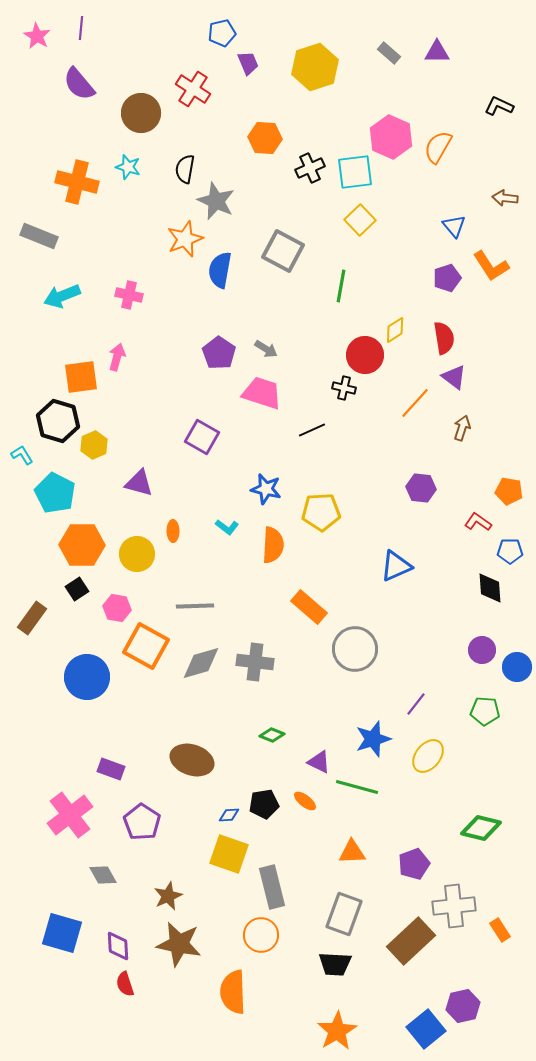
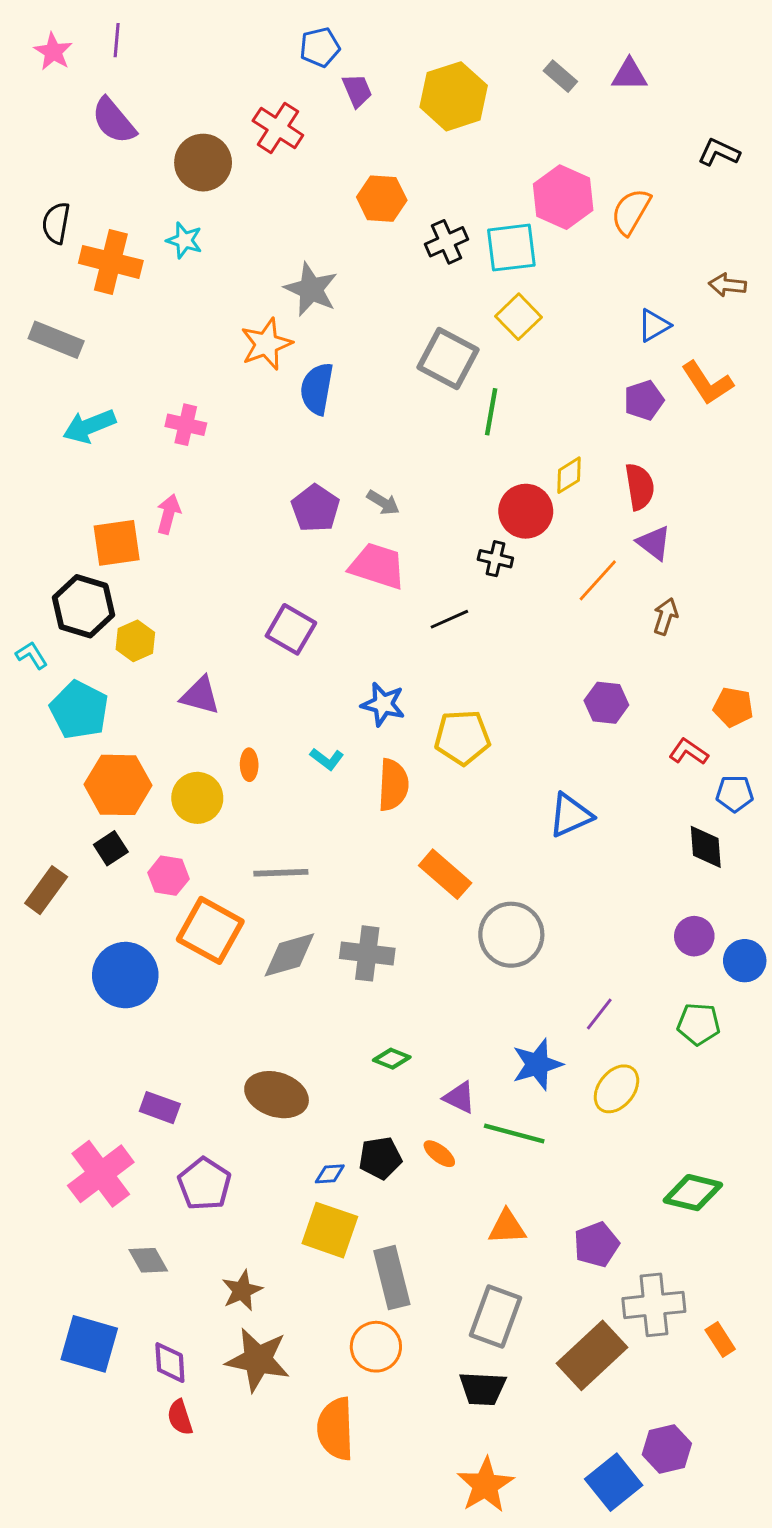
black semicircle: (185, 169) -> (56, 223), moved
blue triangle: (454, 226) -> (654, 325), turned 40
gray square: (283, 251) -> (448, 358), moved

